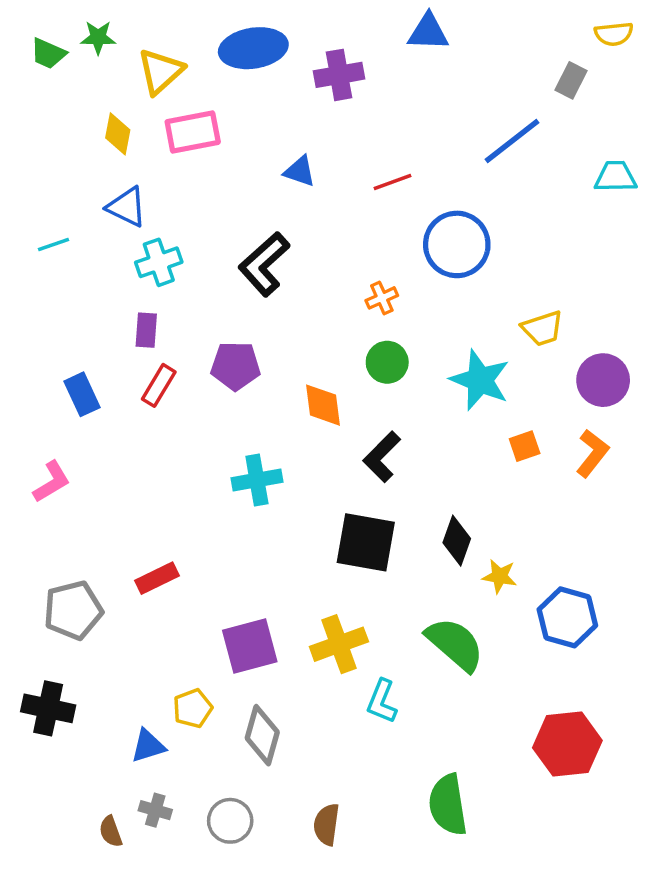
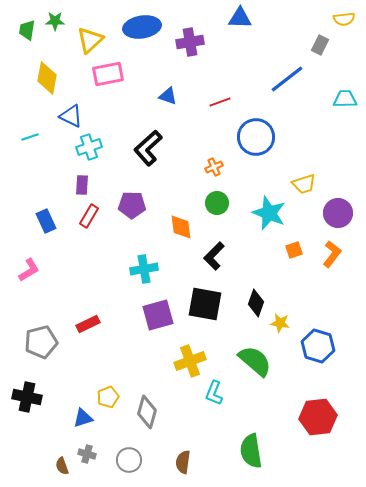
green trapezoid: (48, 54) -> (27, 30), turned 75
yellow diamond: (118, 134) -> (47, 78), moved, size x1.4
purple square: (250, 646) -> (158, 315), moved

